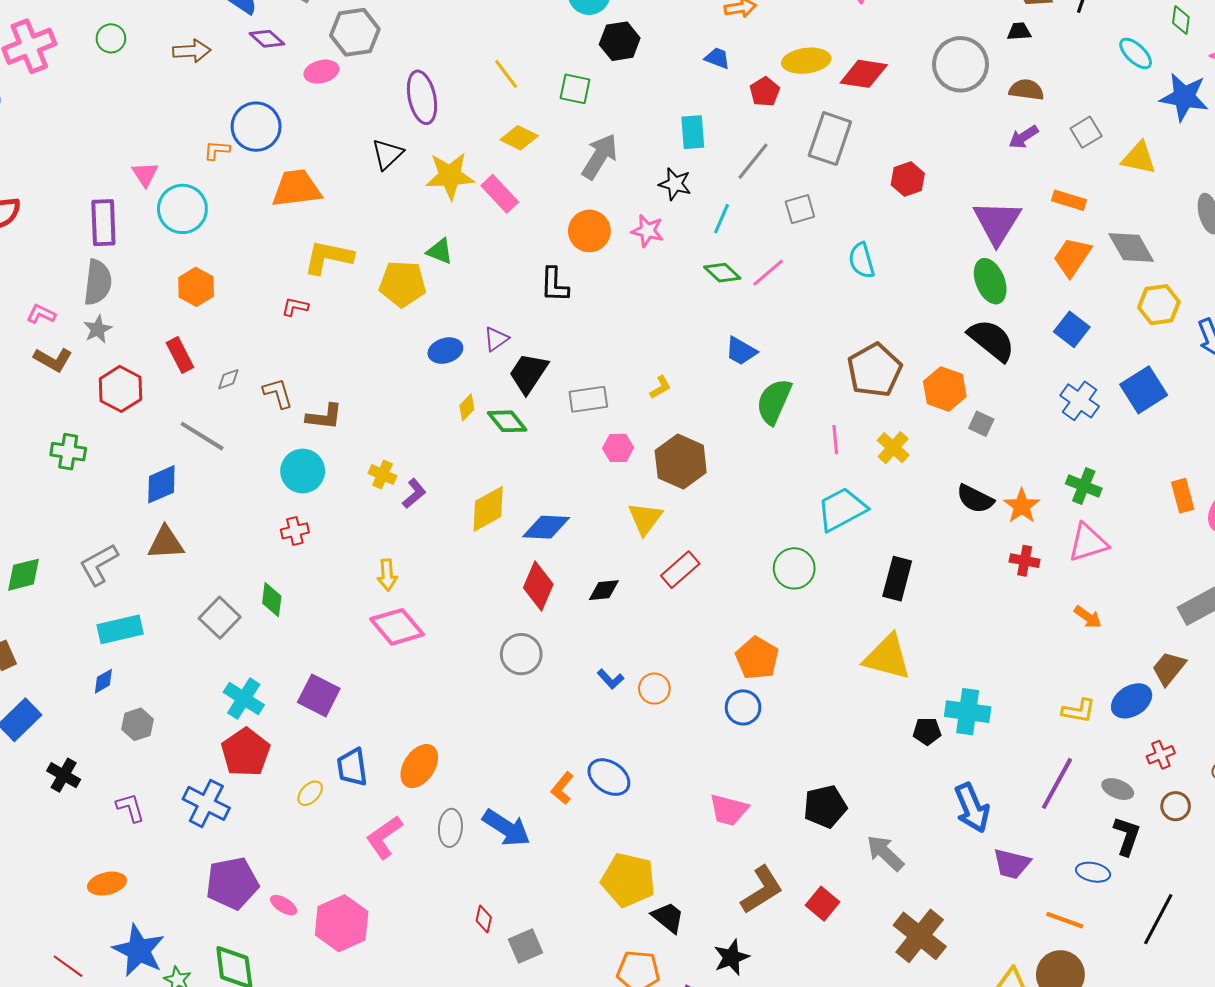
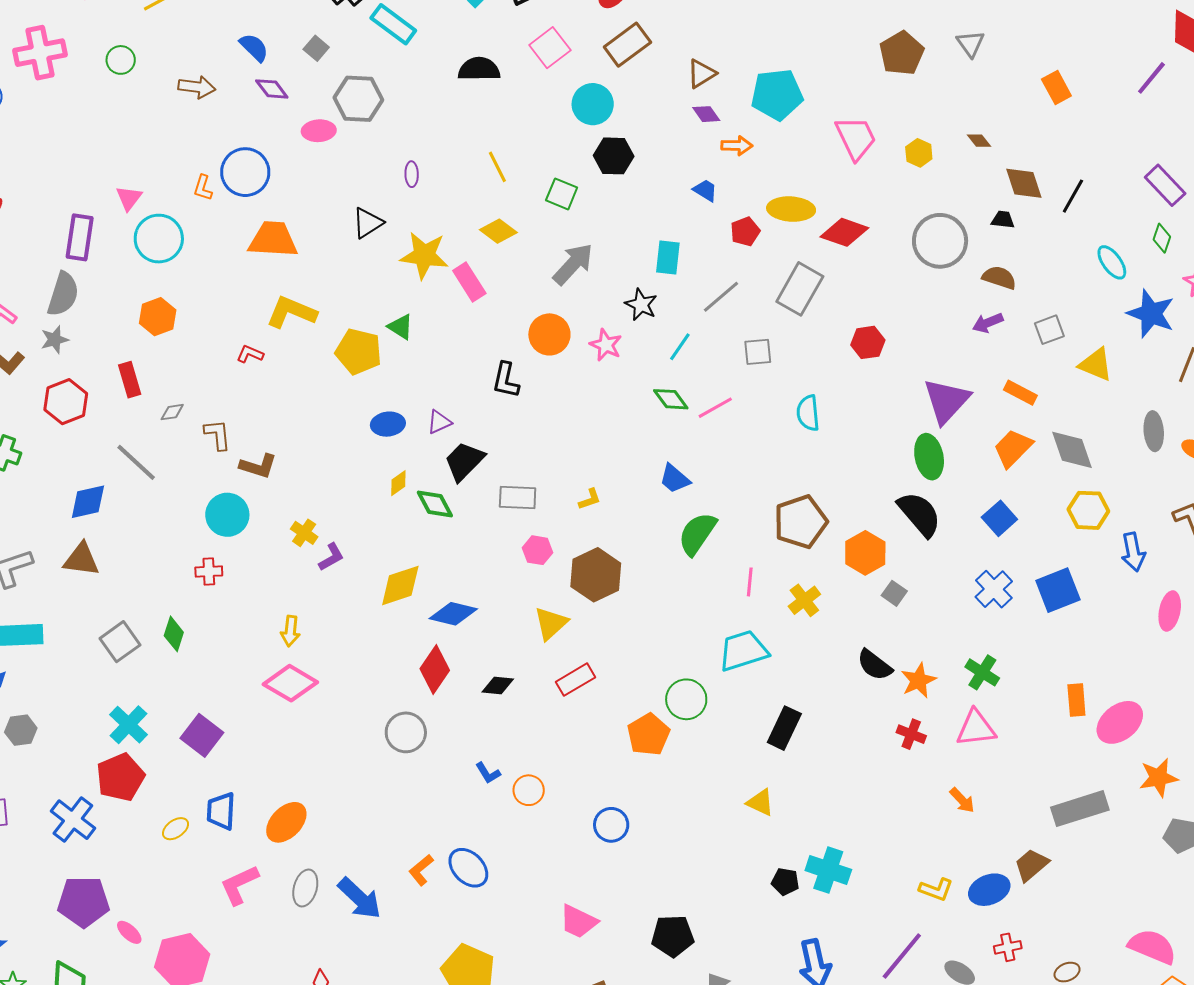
purple ellipse: (422, 97) -> (412, 174), size x0.5
orange L-shape: (217, 150) -> (203, 188), turned -88
pink diamond: (397, 627) -> (290, 683), turned -30
yellow triangle: (887, 657) -> (760, 802), size x0.6
orange pentagon: (757, 658) -> (648, 734), moved

